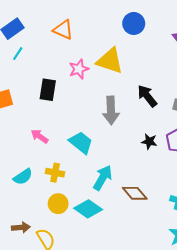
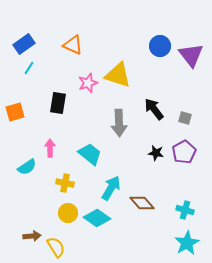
blue circle: (134, 23) -> (160, 46), moved
pink arrow: (39, 136) -> (50, 148), turned 54
cyan semicircle: (23, 177) -> (27, 167), moved

